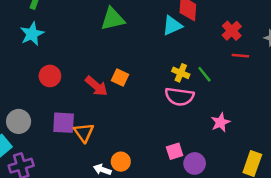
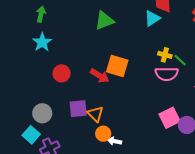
green line: (204, 74) -> (180, 60), moved
orange square: (120, 77) -> (117, 66), size x1.6
pink square: (175, 151) -> (170, 118), size x1.5
orange circle: (121, 162) -> (103, 134), moved

